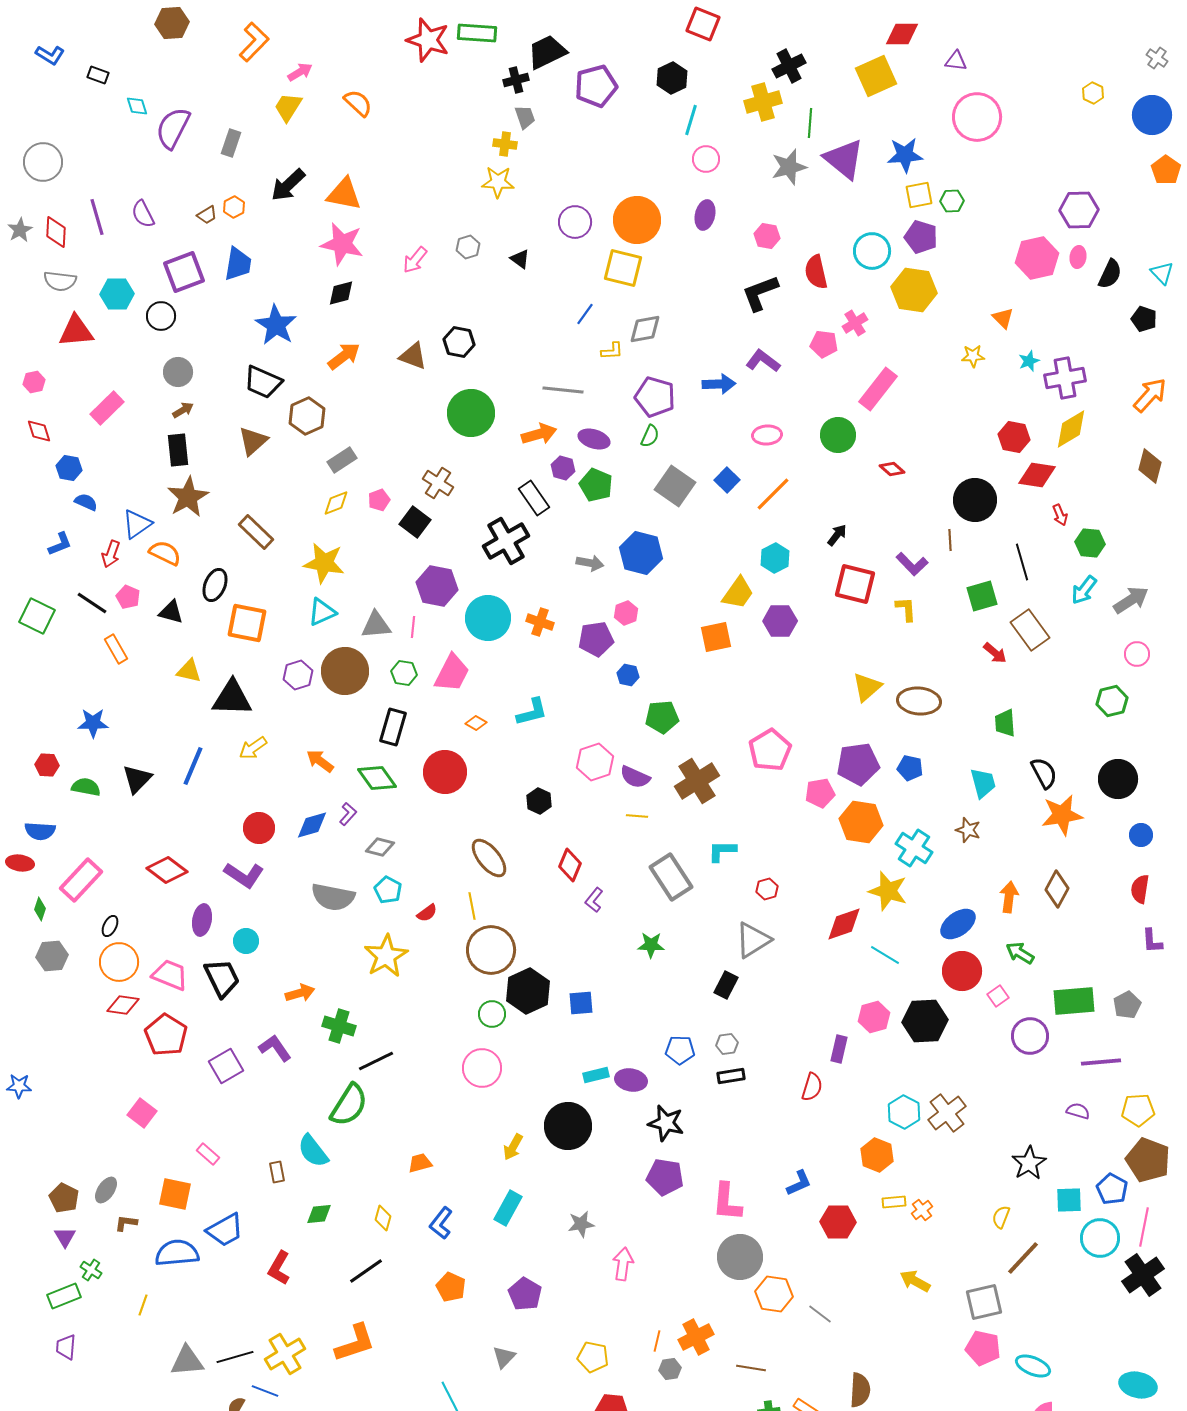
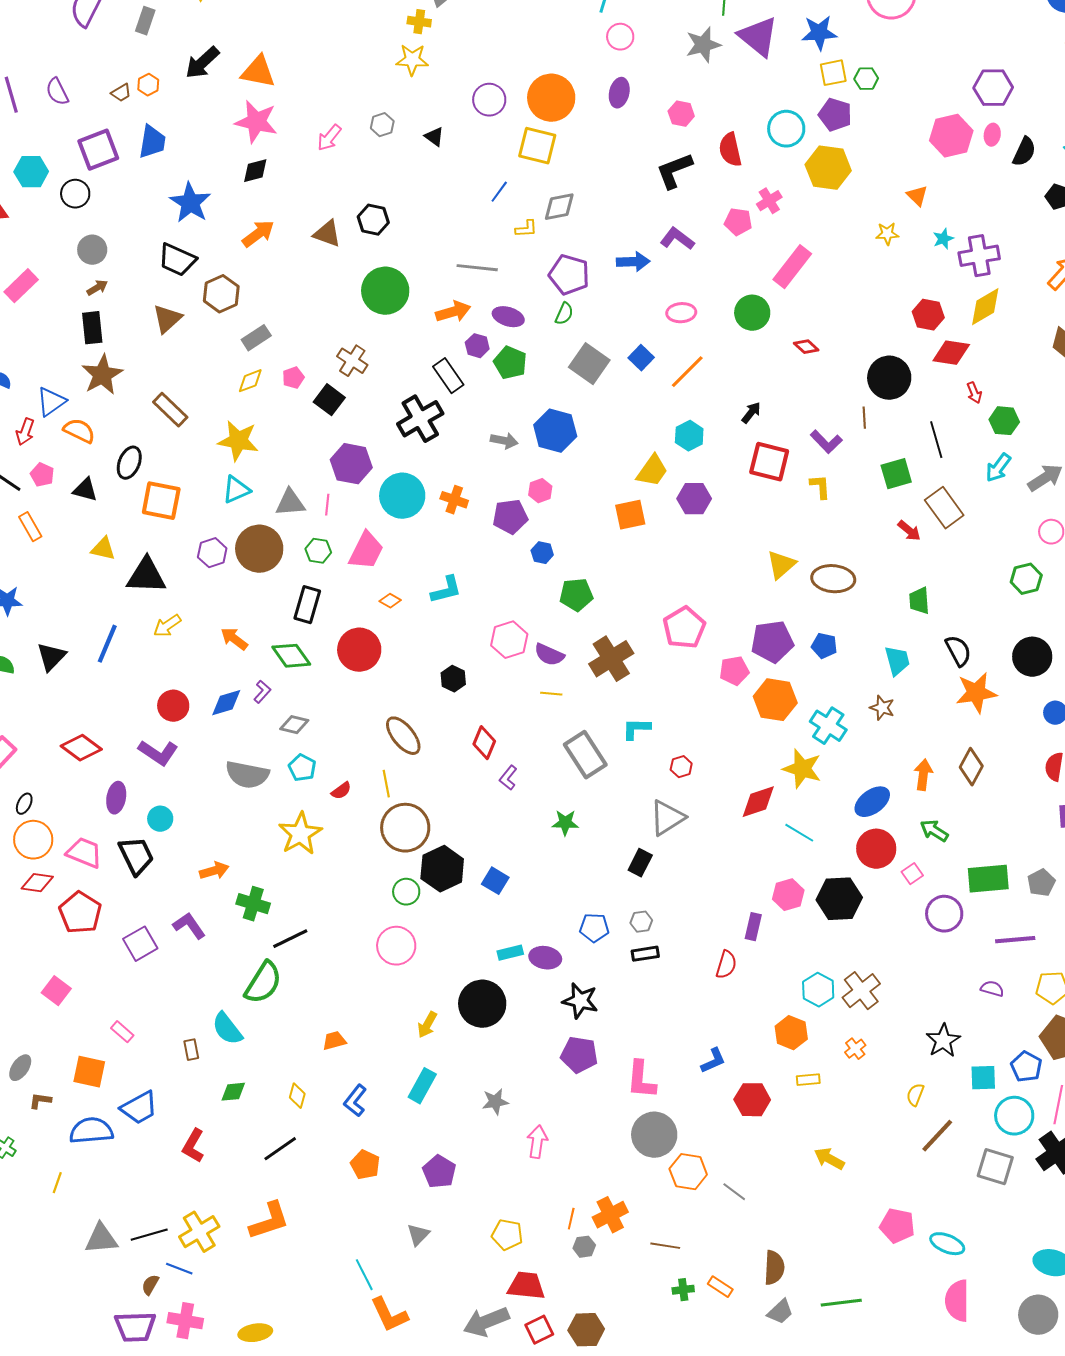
blue square: (581, 1003) -> (495, 881), turned 36
orange cross: (922, 1210) -> (855, 1049), moved
gray square: (984, 1302) -> (995, 1167), moved, turned 30

